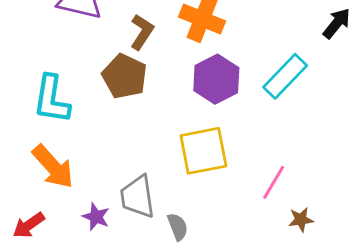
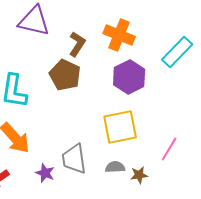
cyan rectangle: (285, 76) -> (177, 52), moved
brown star: (301, 220) -> (139, 175), moved
gray semicircle: (178, 227) -> (115, 167), moved, turned -72

